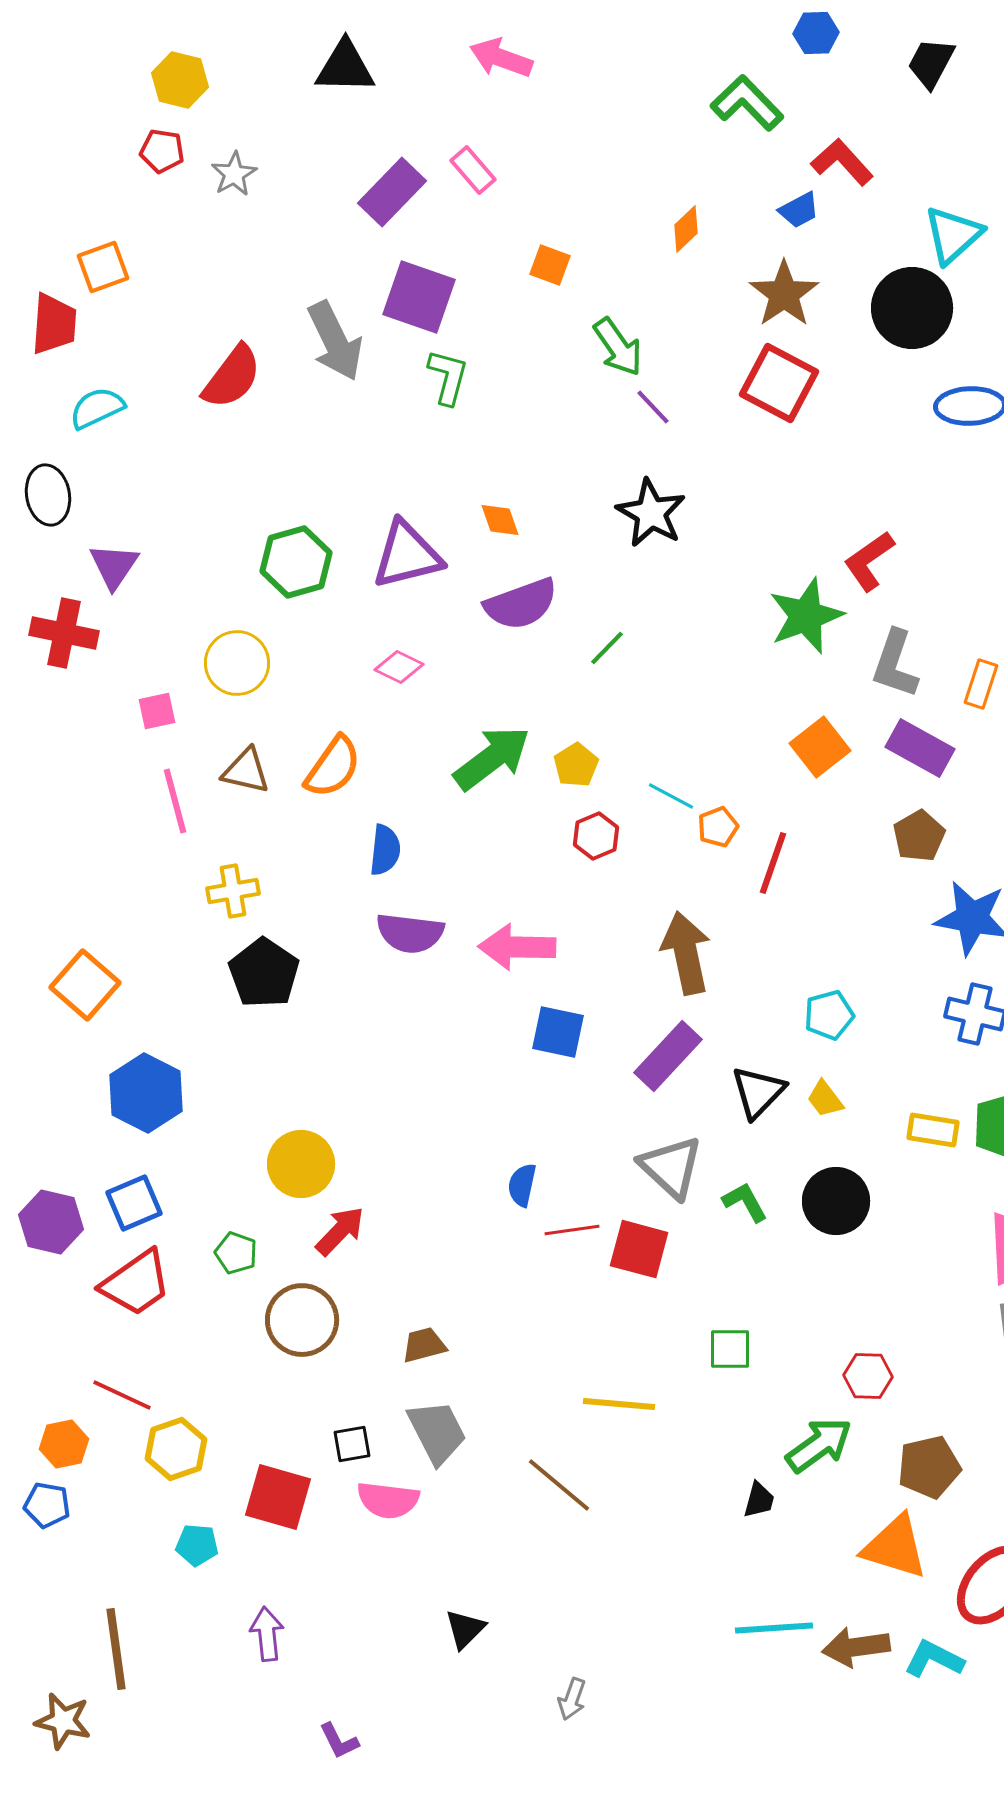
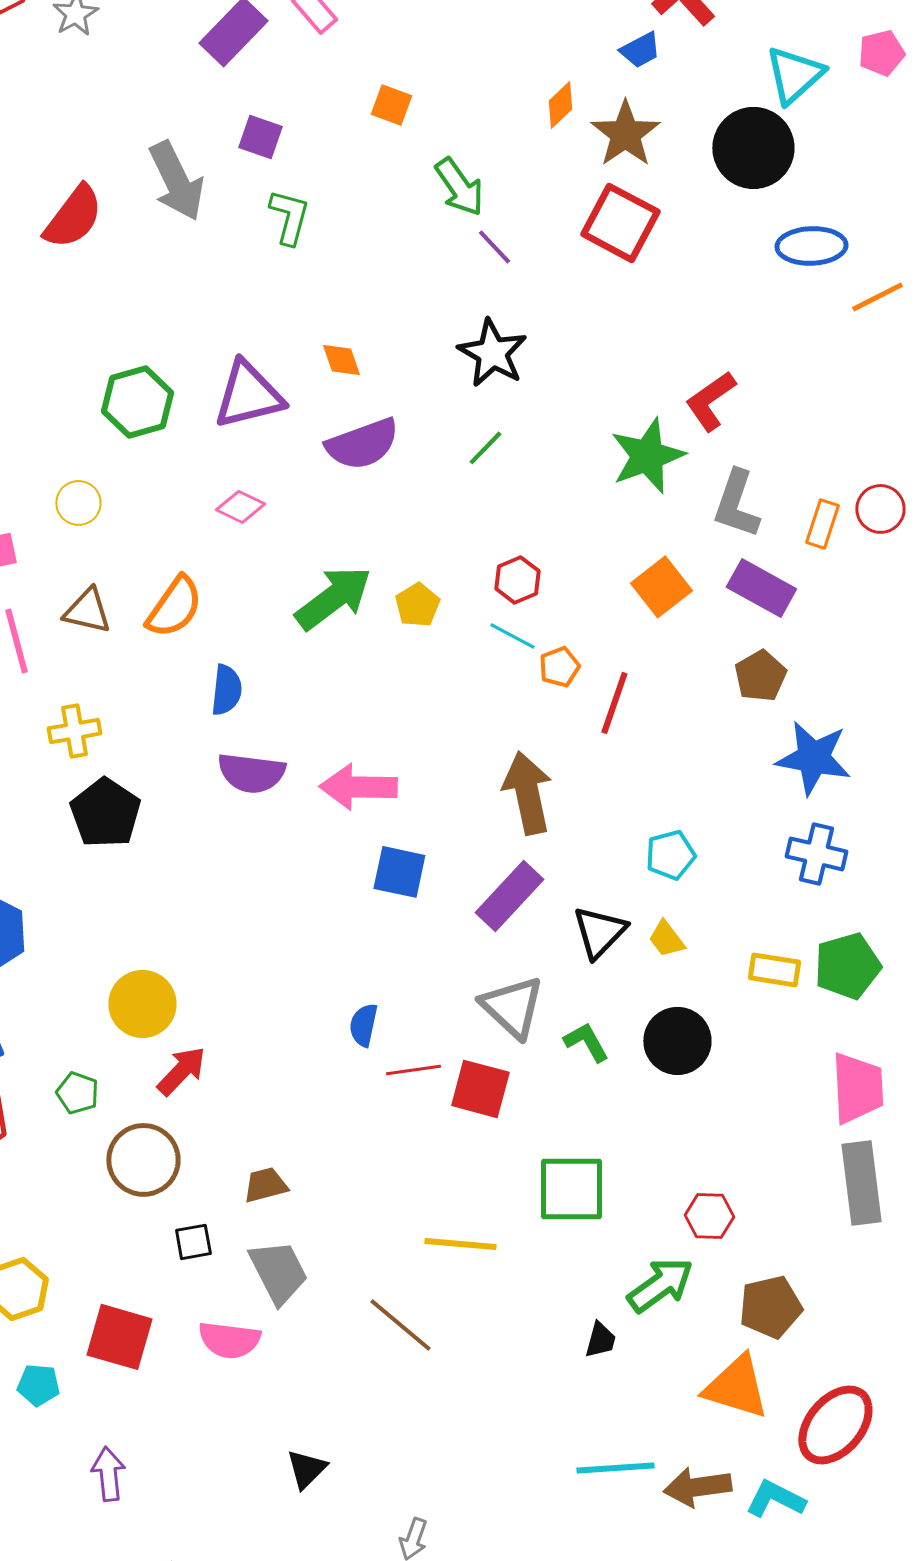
orange diamond: (686, 229) -> (560, 105), moved
purple square: (419, 297) -> (260, 137), size x0.6
green line: (607, 648) -> (485, 448), moved
yellow circle: (237, 663) -> (78, 503), size x0.7
red hexagon: (596, 836) -> (517, 580), moved
green square: (730, 1349) -> (571, 1189), size x1.6
black square: (352, 1444) -> (193, 1242), moved

